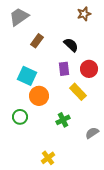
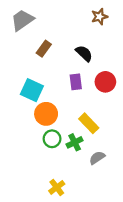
yellow rectangle: (78, 92) -> (89, 123), moved
green circle: (20, 117) -> (52, 139), moved
gray semicircle: (92, 133) -> (97, 158), moved

